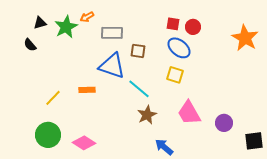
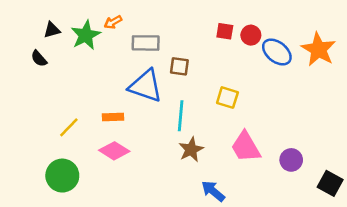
blue ellipse: (179, 48) -> (277, 52), moved
cyan line: (139, 89) -> (181, 116), turned 55
black square: (254, 141) -> (330, 183), turned 36
pink diamond: (84, 143) -> (114, 151), moved

